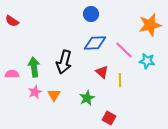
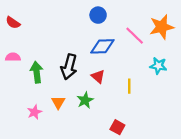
pink line: (124, 50) -> (135, 36), moved
red triangle: (102, 72) -> (98, 77), moved
pink semicircle: (12, 74) -> (13, 57), moved
pink star: (35, 92) -> (34, 112), moved
green star: (87, 98) -> (85, 100), moved

